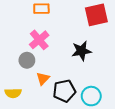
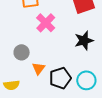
pink cross: (39, 40) -> (46, 23), moved
black star: (81, 51) -> (84, 40), moved

